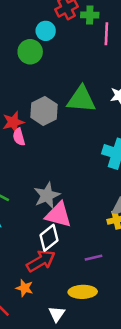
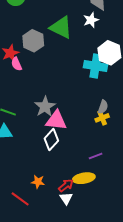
green triangle: (81, 99) -> (61, 27), turned 30
purple line: (94, 258) -> (96, 156), moved
red arrow: (41, 261) -> (66, 185), moved, size x0.7

